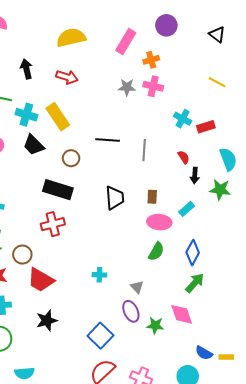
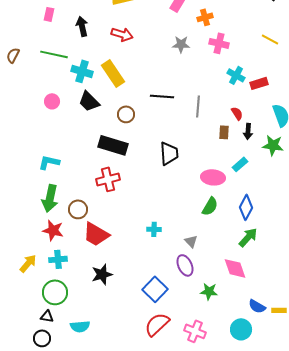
pink cross: (153, 86) -> (219, 43), moved
brown rectangle: (152, 197) -> (224, 132), moved
green star: (155, 326) -> (209, 291), moved

